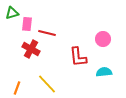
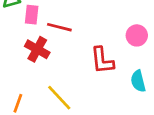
cyan semicircle: (104, 72) -> (138, 81), turned -98

